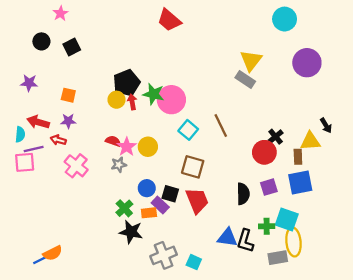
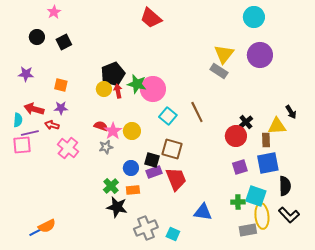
purple circle: (307, 63) -> (260, 55), moved
black square: (170, 194) -> (152, 160), moved
black semicircle: (243, 194) -> (285, 186), moved
purple rectangle: (160, 205) -> (154, 172), moved, turned -63
black L-shape: (245, 241) -> (289, 215), moved, turned -60

